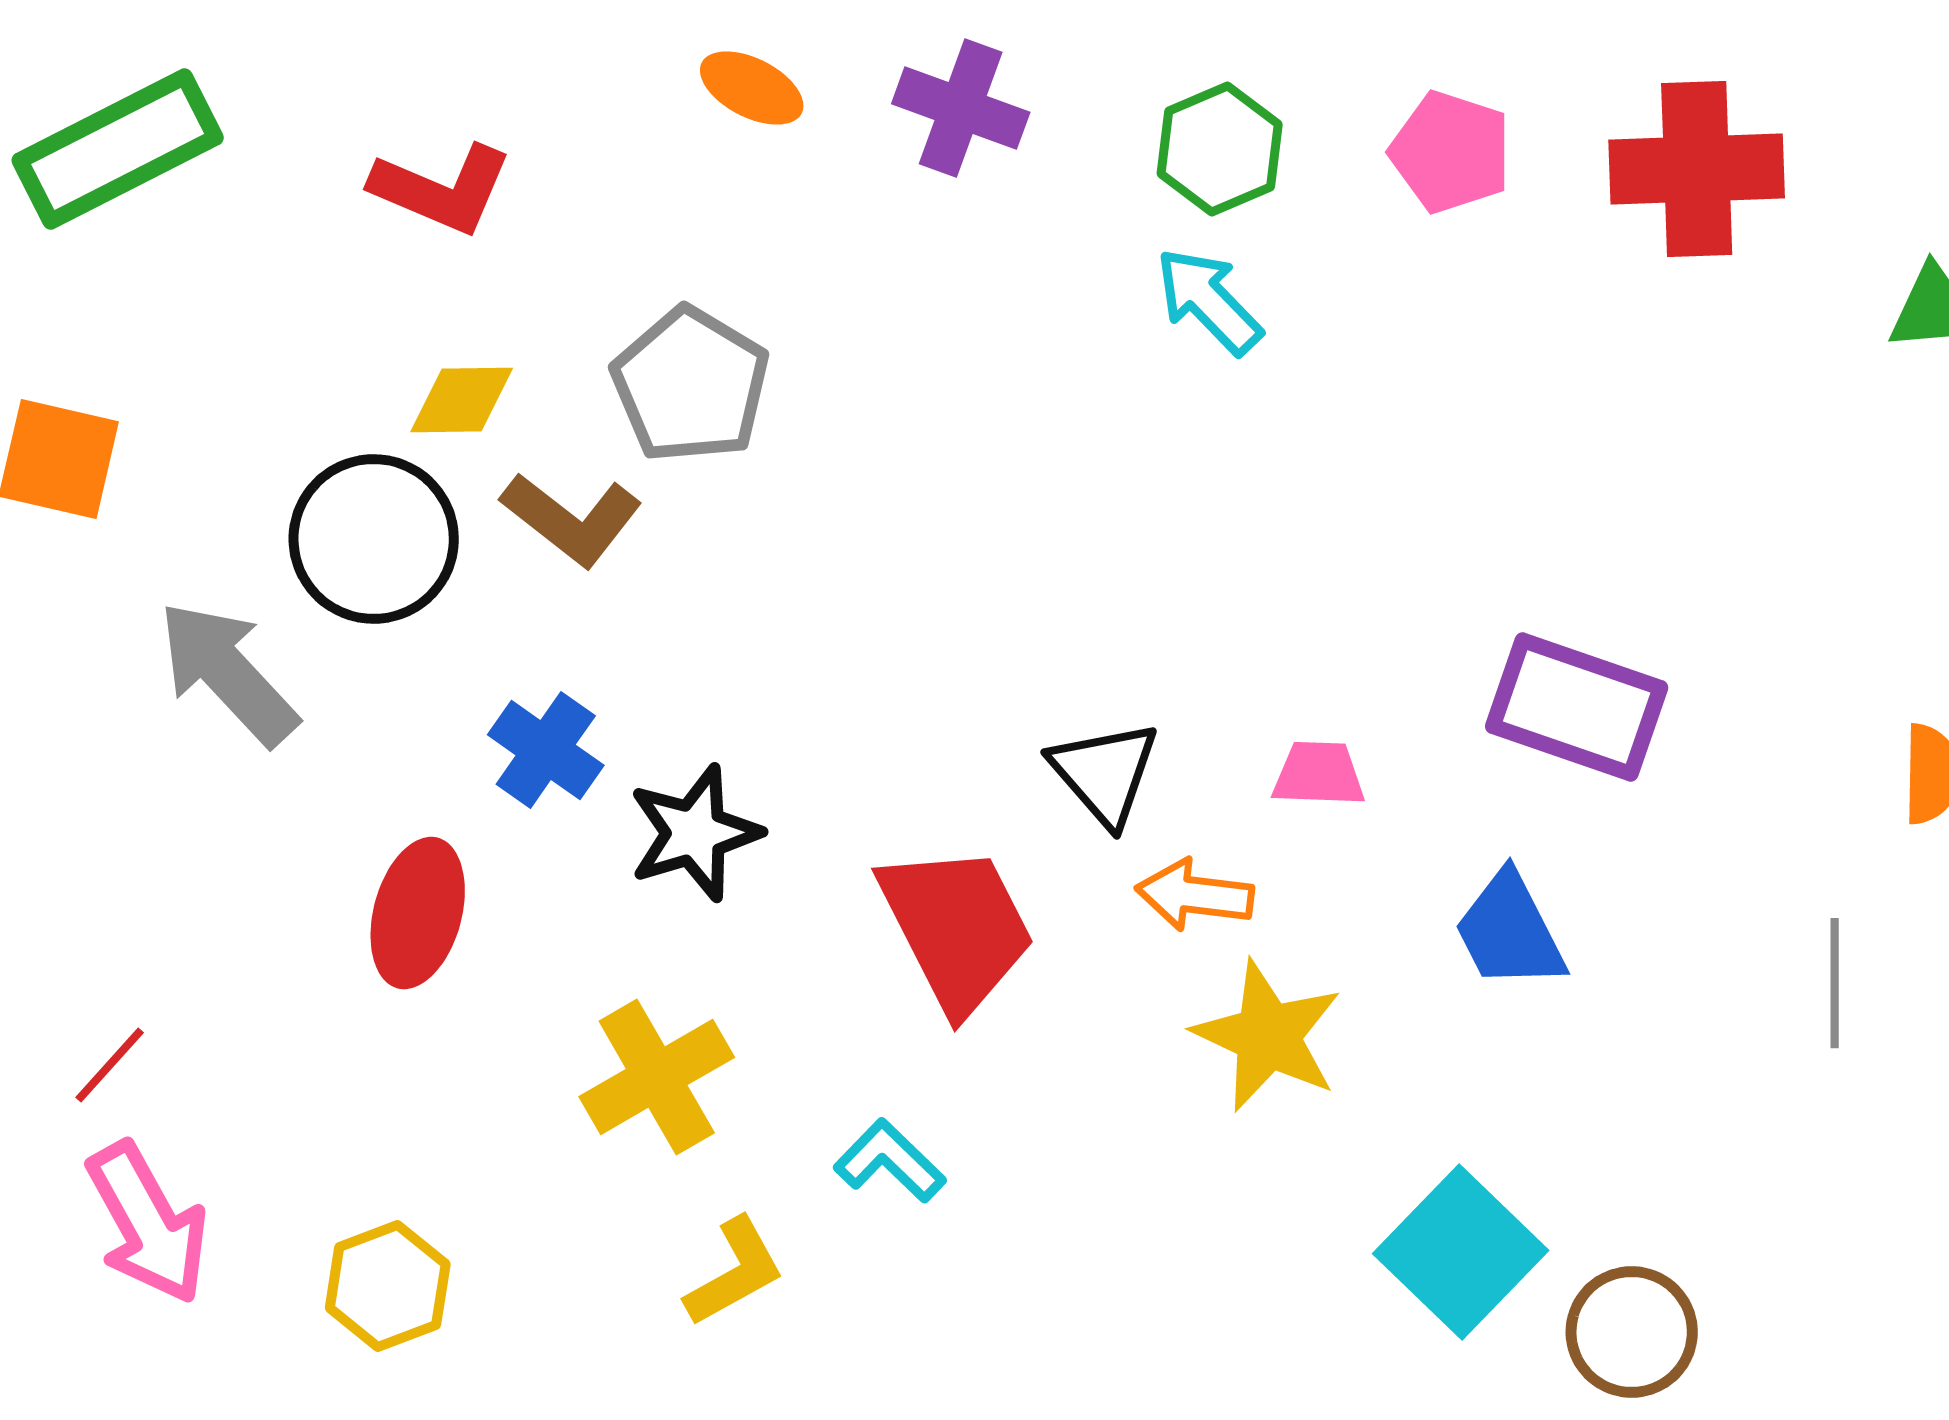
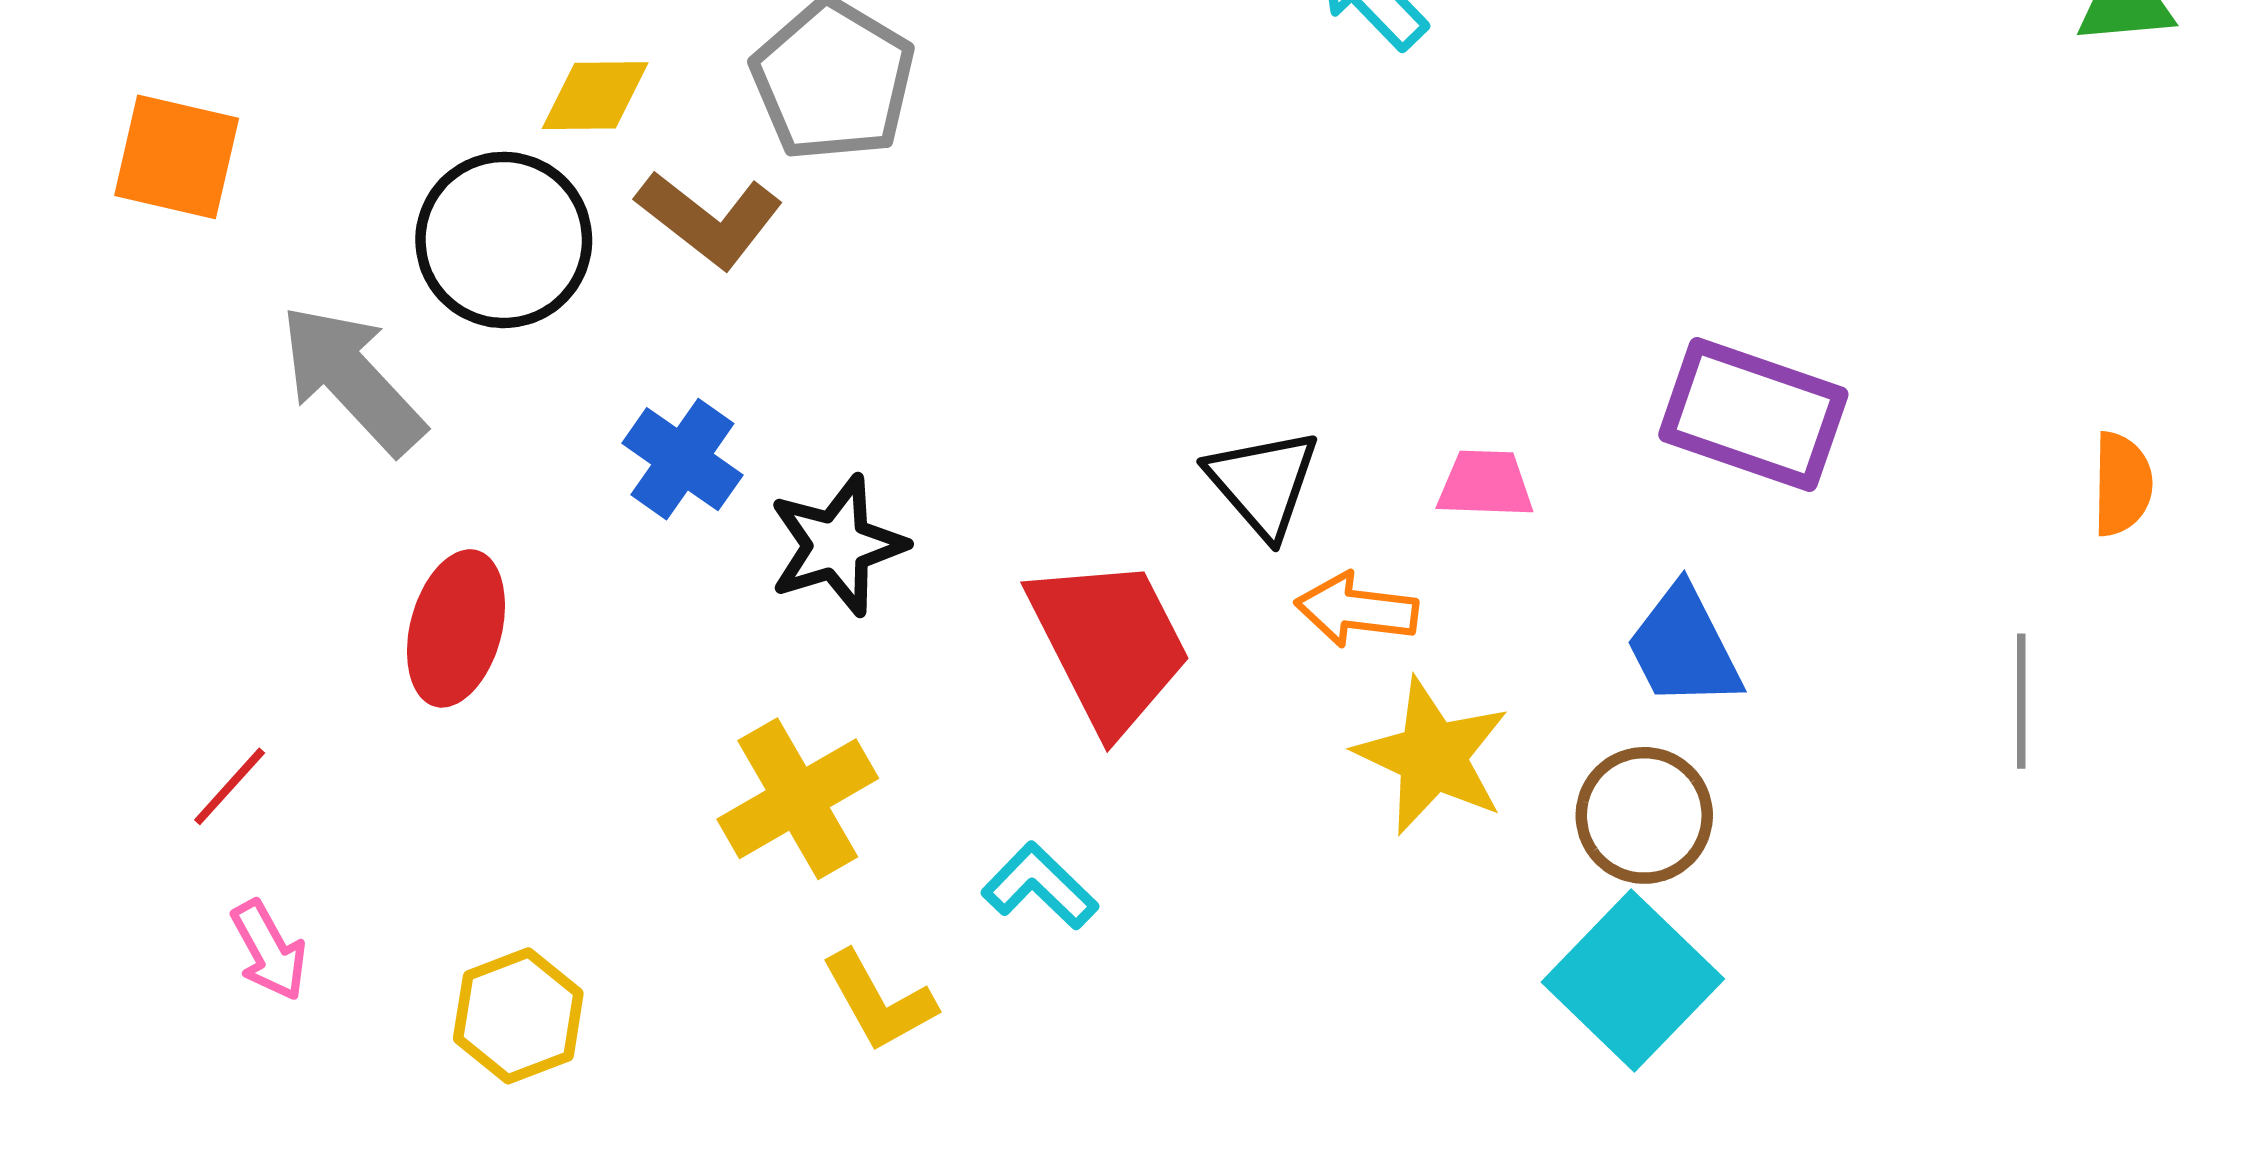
red ellipse: (418, 913) -> (456, 628), moved
pink arrow: (148, 1223) -> (269, 950), size x0.6
yellow L-shape: (735, 1272) -> (879, 1001), turned 90
brown circle: (1632, 1332) -> (1644, 815), moved

